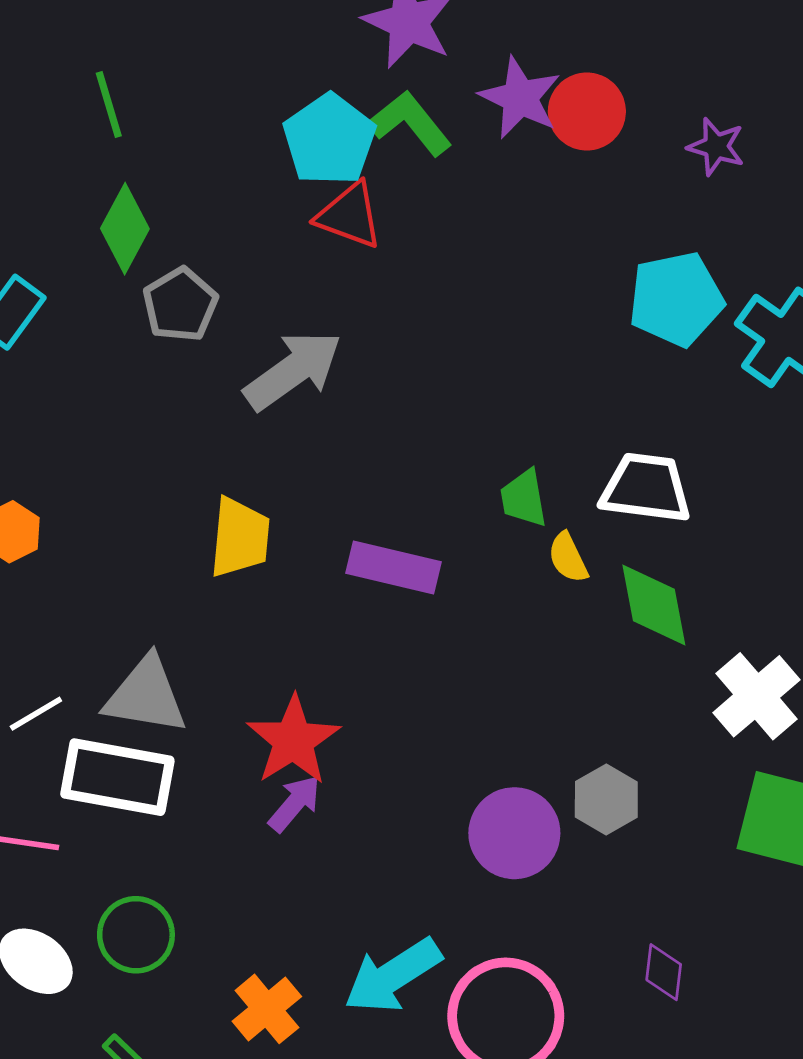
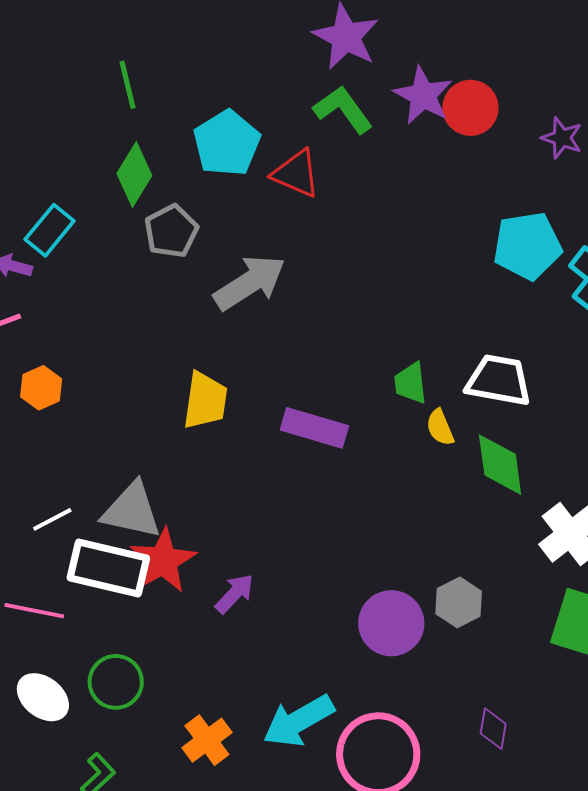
cyan pentagon: (329, 140) -> (227, 143), moved
red star: (293, 740) -> (163, 561), moved

